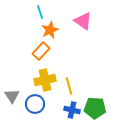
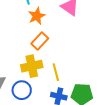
orange rectangle: (41, 51) -> (40, 41), moved

